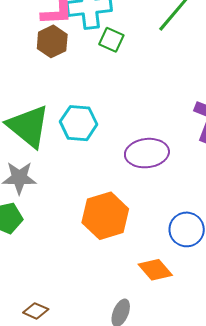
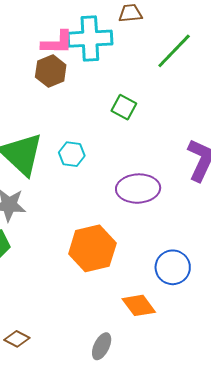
green square: (111, 40) -> (124, 107), moved
cyan hexagon: (79, 123) -> (72, 154), size x0.7

